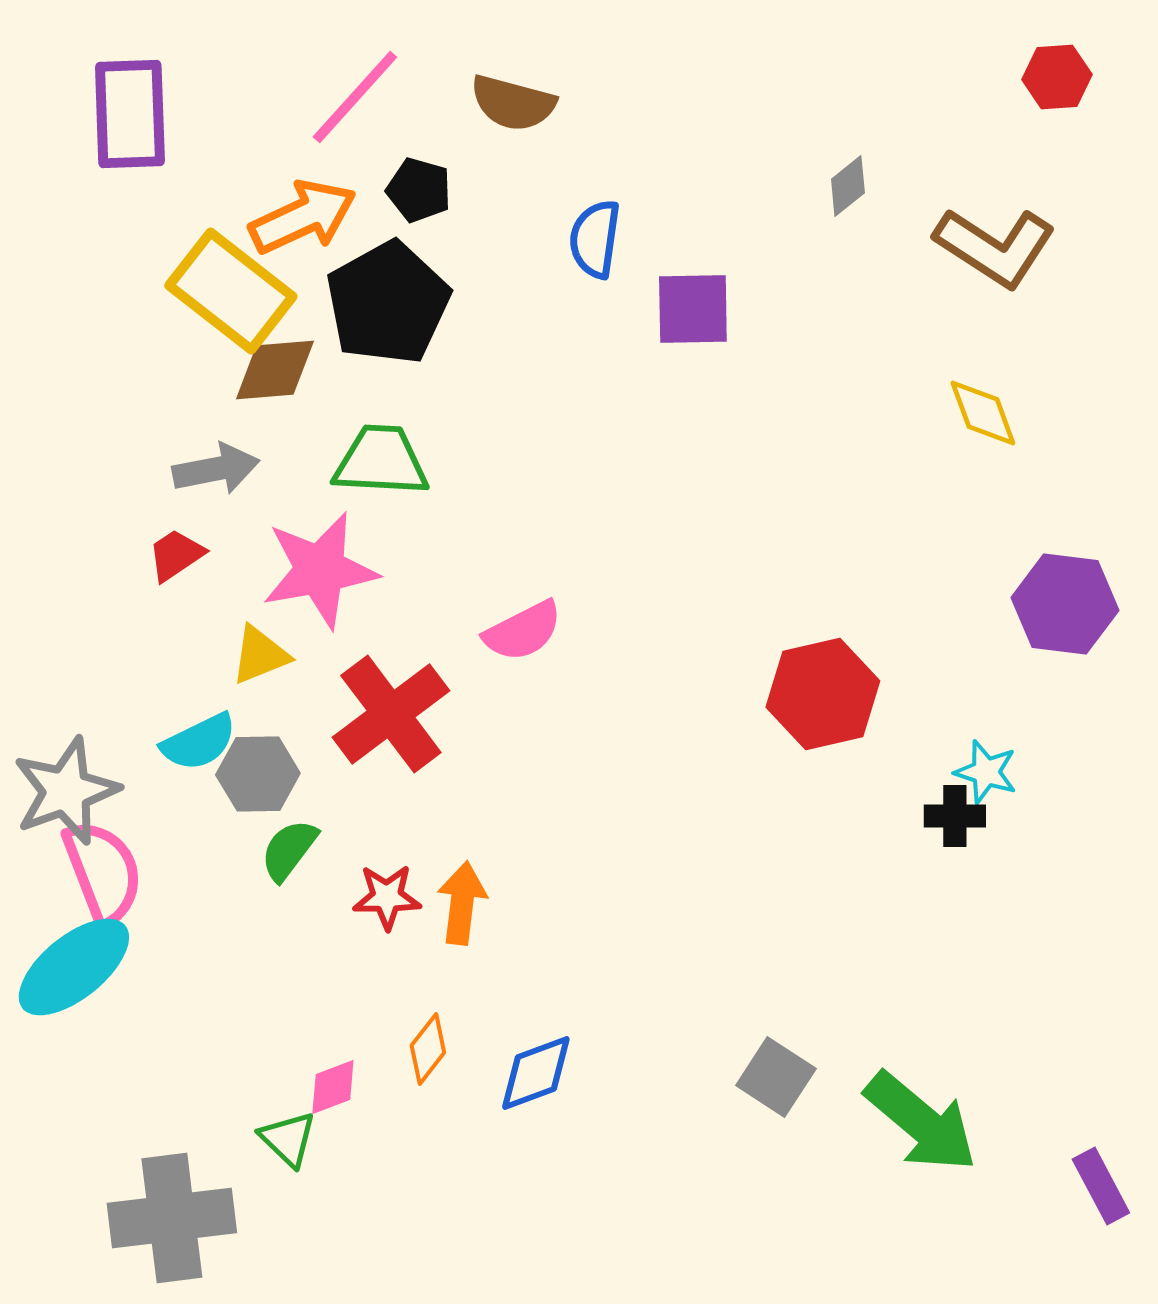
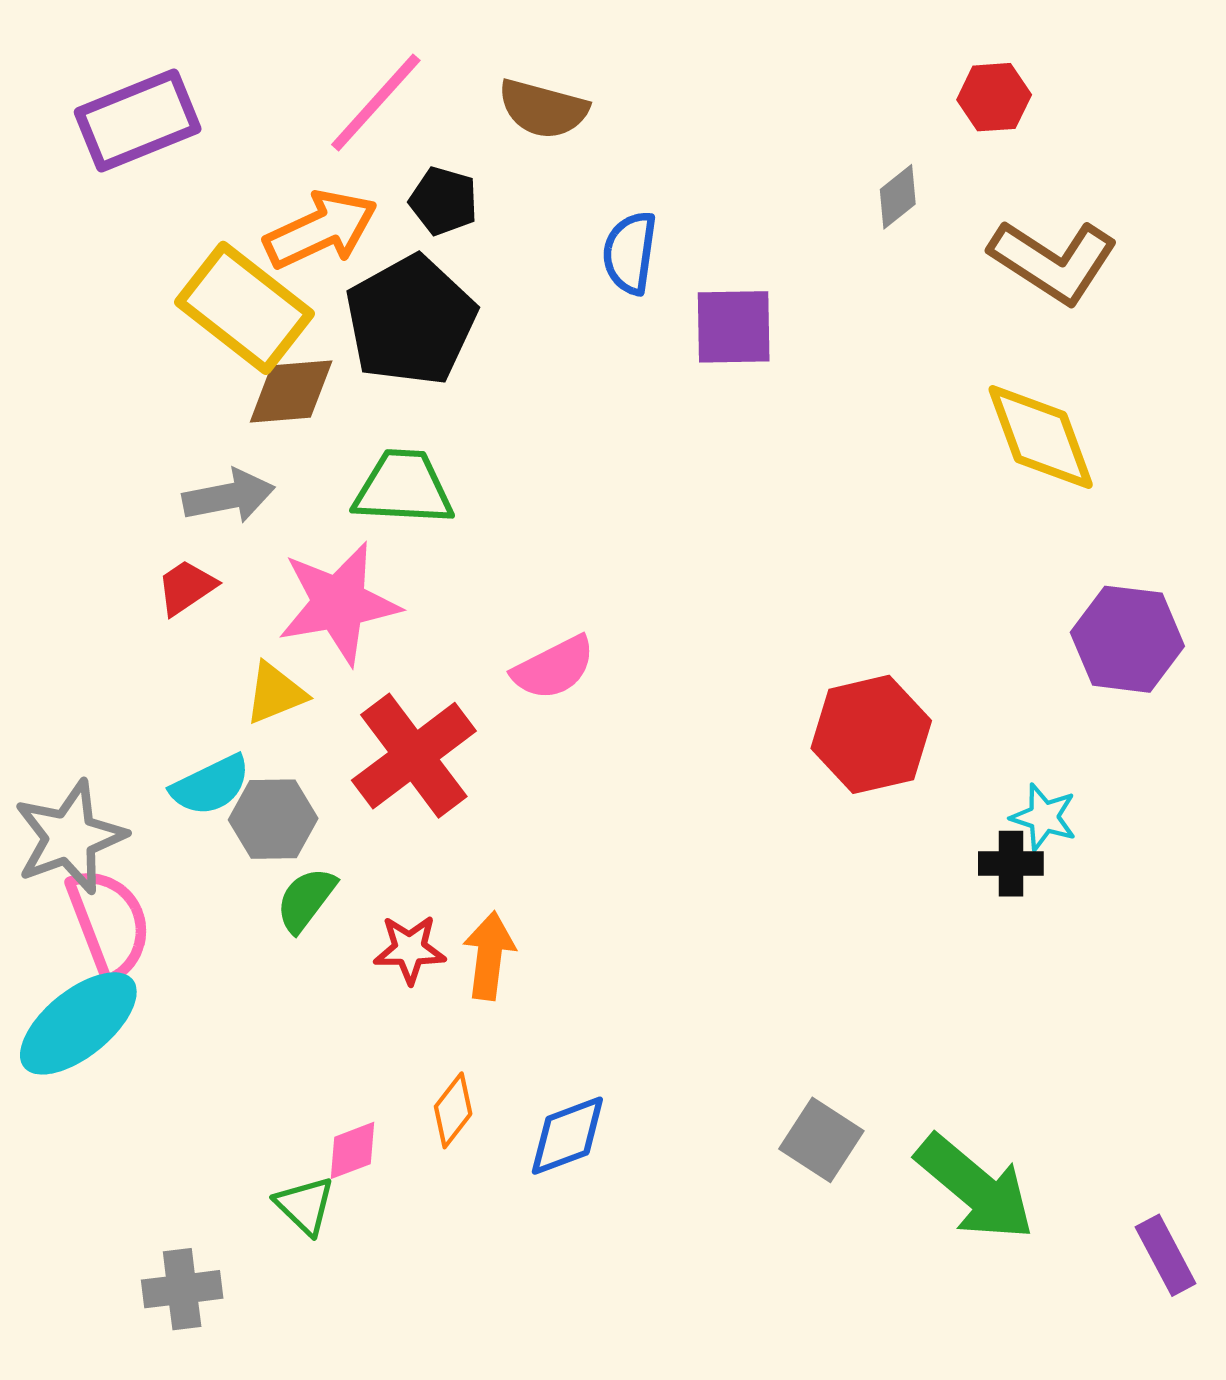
red hexagon: (1057, 77) -> (994, 97), moved
purple rectangle: (130, 114) -> (138, 120), turned 70
yellow diamond: (983, 413) -> (1041, 437), size x1.5
gray cross: (172, 1218) -> (182, 1289), size x0.6

